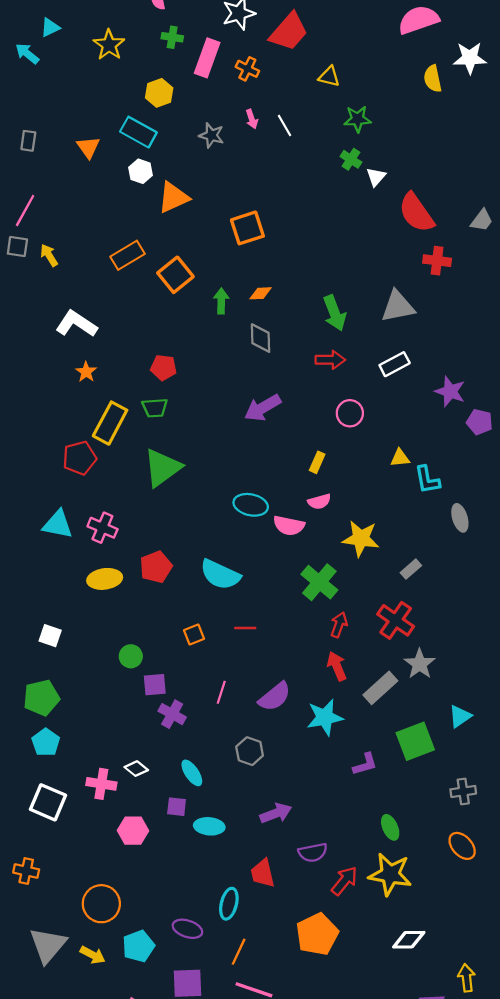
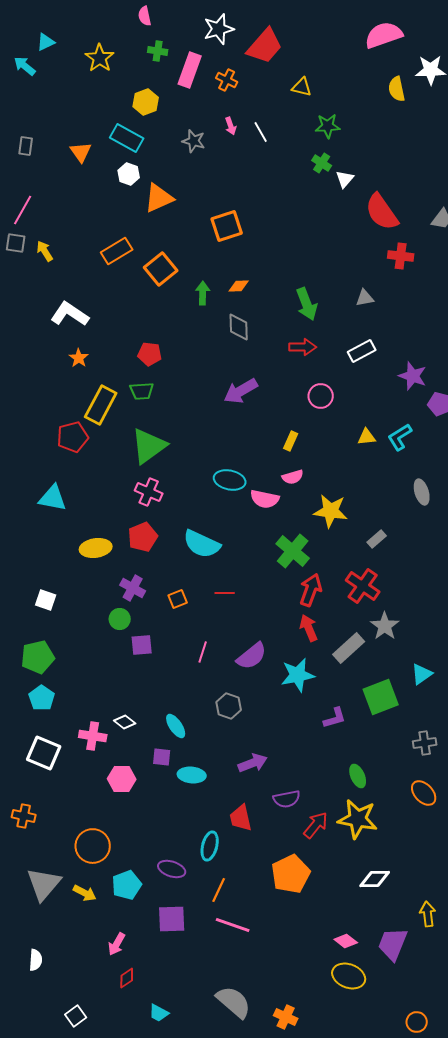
gray triangle: (398, 306) -> (365, 298), size x0.6
cyan L-shape: (427, 480) -> (400, 437), moved, turned 68
pink cross: (102, 528) -> (149, 492), moved
red arrow: (339, 625) -> (311, 590), size x1.4
purple cross: (172, 714) -> (133, 588), moved

